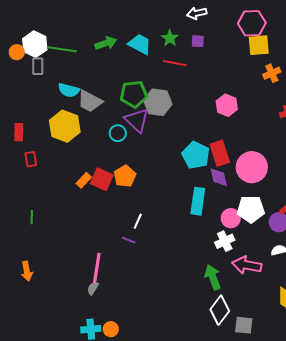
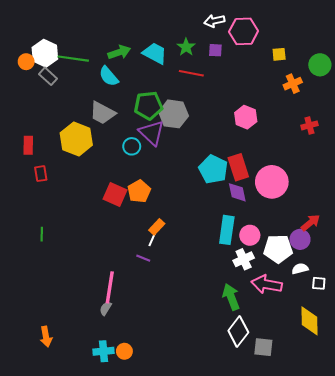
pink hexagon: (252, 23) -> (244, 31), moved
yellow square: (259, 45) -> (279, 54), size x0.6
gray rectangle: (38, 66) -> (48, 76), turned -48
cyan semicircle: (69, 90) -> (109, 76), moved, turned 35
orange rectangle: (84, 180) -> (157, 227), moved
cyan rectangle: (198, 201) -> (227, 230), moved
white pentagon: (251, 209) -> (278, 249), moved
orange arrow: (27, 271) -> (46, 337), moved

